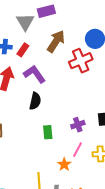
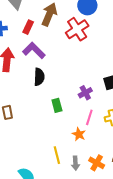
red rectangle: (23, 50) -> (28, 27), moved

